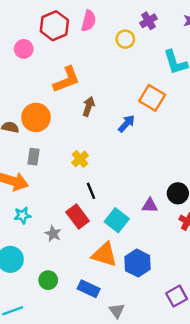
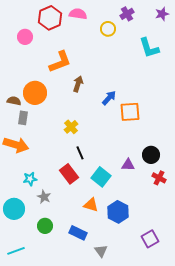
pink semicircle: (89, 21) -> (78, 14), turned -96
orange square: (152, 98) -> (130, 112), moved, turned -35
gray rectangle: (34, 157) -> (23, 118), moved
cyan star: (23, 215) -> (30, 179), moved
gray star: (53, 234) -> (44, 197), moved
orange triangle: (104, 254) -> (91, 205), size x0.7

